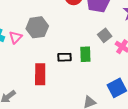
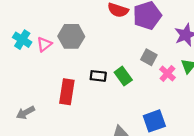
gray square: (105, 35) -> (149, 57), turned -32
green rectangle: (85, 54) -> (123, 76), turned -42

